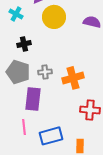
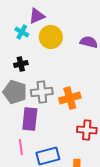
cyan cross: (16, 14) -> (22, 32), moved
gray cross: (45, 72) -> (42, 92), size x1.5

